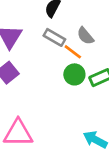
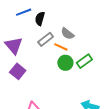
gray rectangle: (54, 37) -> (46, 39), turned -56

